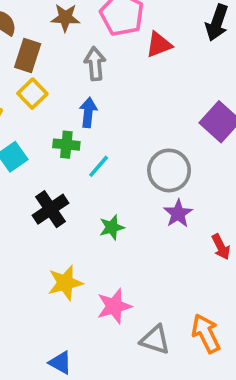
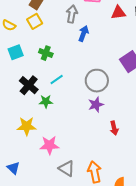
red triangle: (159, 45) -> (118, 13), moved
blue arrow: (88, 112) -> (84, 34), moved
cyan line: (99, 166) -> (57, 80), moved
black cross: (50, 209) -> (29, 85), turned -30
green star: (112, 227) -> (46, 101), moved

